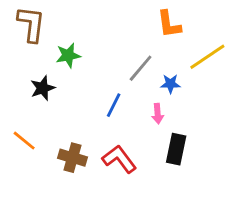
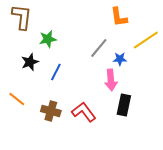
blue line: (114, 105) -> (56, 72), moved
pink arrow: (158, 114) -> (111, 80), size x1.5

